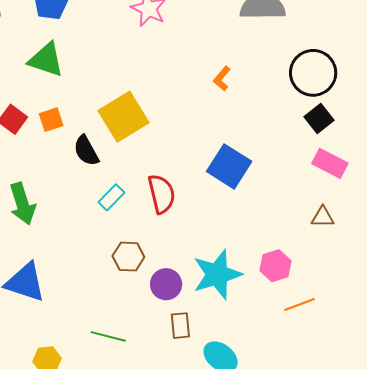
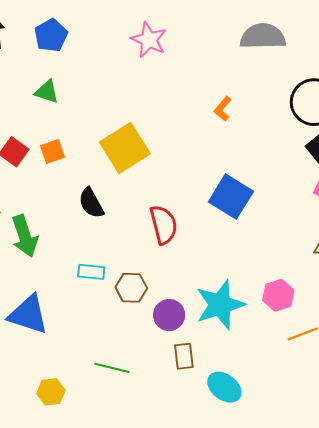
green triangle: (46, 60) -> (47, 92), size x0.7
black semicircle: (86, 151) -> (91, 203), moved
cyan rectangle: (111, 197) -> (91, 272), moved, turned 52

